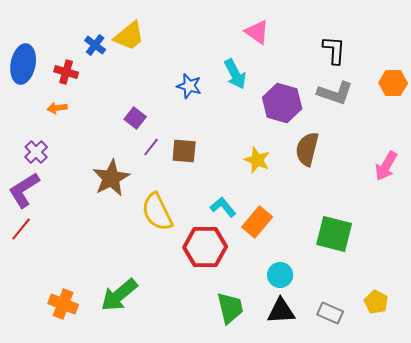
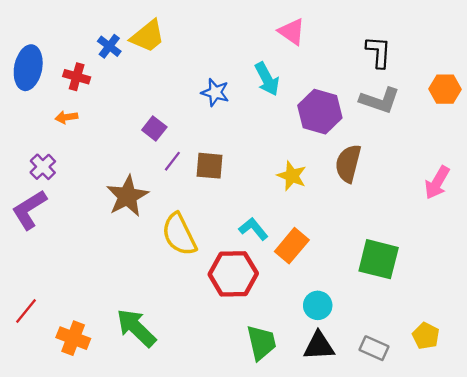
red line: (21, 229) -> (26, 311), moved
green arrow: (119, 295) -> (136, 328), turned 84

